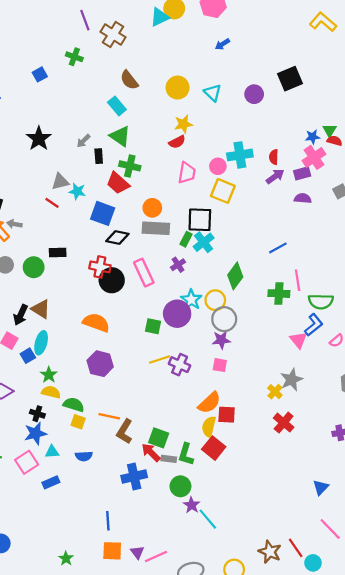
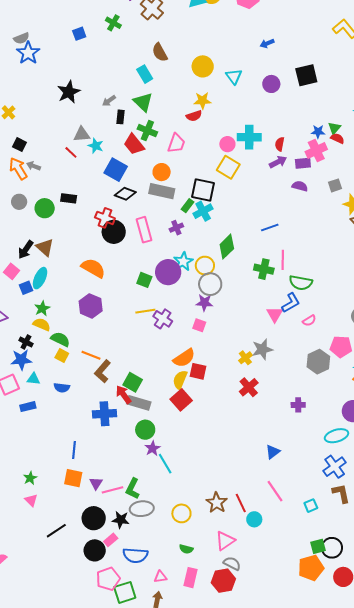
blue arrow: (222, 44) -> (267, 43), moved
pink trapezoid: (187, 173) -> (176, 143), moved
green L-shape: (186, 454) -> (133, 489), moved
gray rectangle: (169, 459) -> (139, 403), size x1.6

